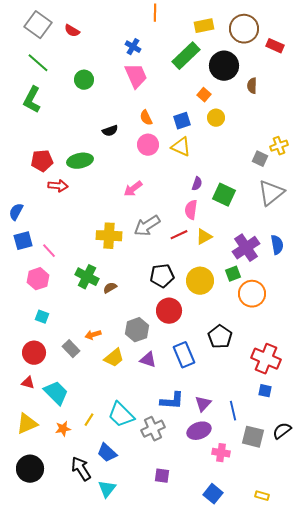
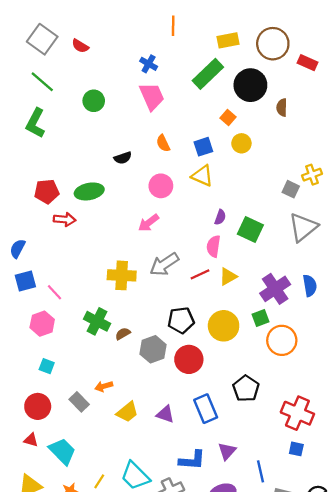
pink circle: (148, 145) -> (161, 186), moved
gray hexagon: (137, 330) -> (153, 349), moved
purple triangle: (203, 404) -> (227, 451), moved

